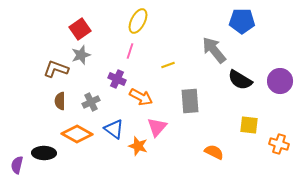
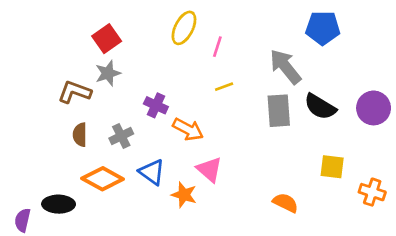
pink line: (130, 51) -> (217, 47), moved
gray rectangle: (190, 101) -> (279, 111), moved
pink triangle: (157, 127) -> (209, 169), turned -30

